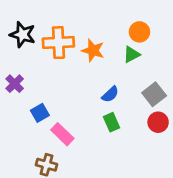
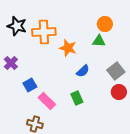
orange star: (93, 50) -> (68, 48), moved
green triangle: (132, 54) -> (99, 41), turned 32
green rectangle: (112, 122) -> (77, 98), moved

